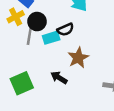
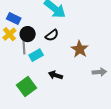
cyan rectangle: (51, 38) -> (36, 55), moved
brown star: (78, 58) -> (80, 49), moved

